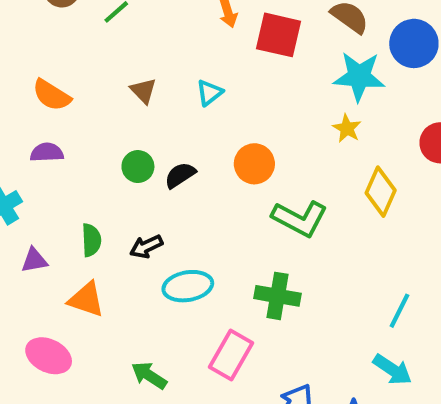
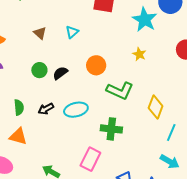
cyan star: (359, 76) -> (145, 20), turned 30
yellow star: (347, 128) -> (139, 54), moved
yellow diamond: (381, 192) -> (156, 107), moved
cyan ellipse: (188, 286) -> (76, 110), moved

